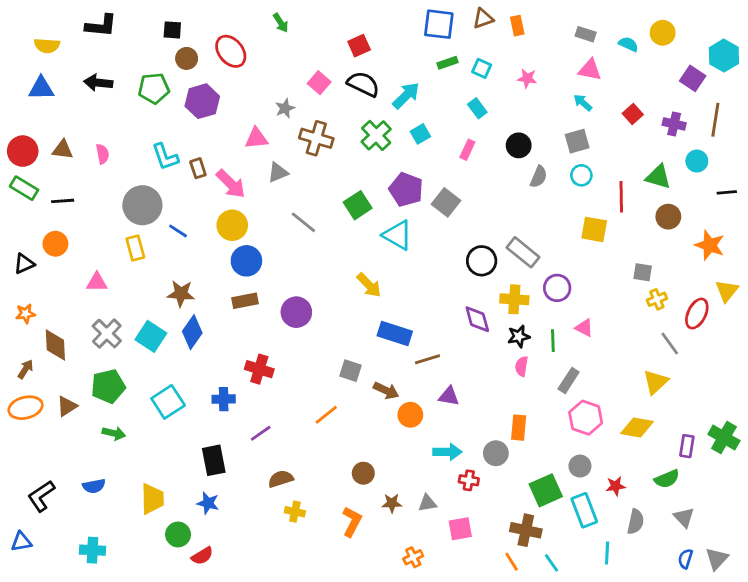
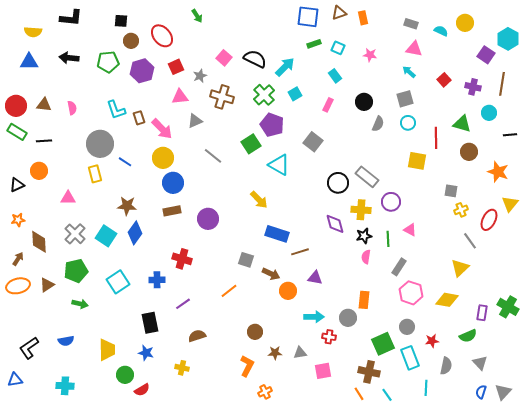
red square: (359, 46) -> (176, 67), moved
purple pentagon: (406, 190) -> (272, 125), moved
yellow cross: (295, 512) -> (182, 368), moved
orange cross: (413, 557) -> (265, 392), moved

